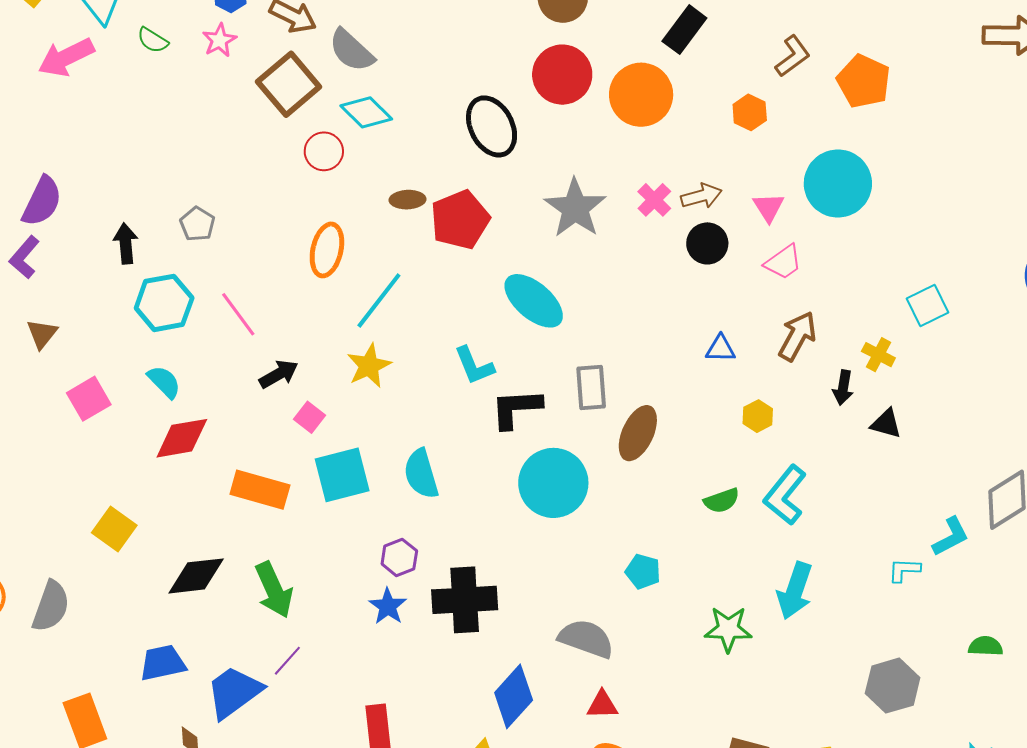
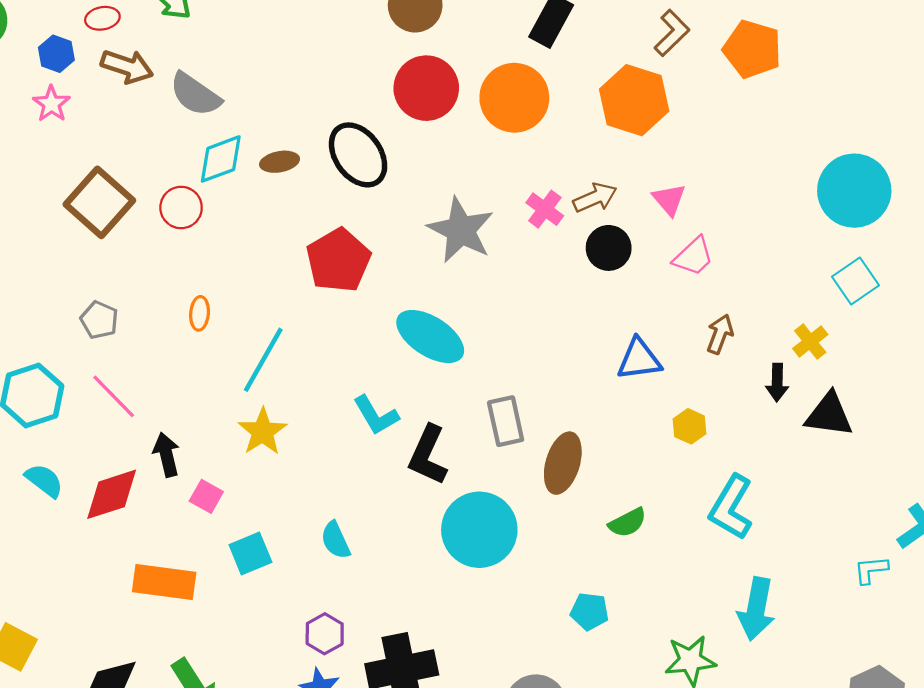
brown square: (289, 84) -> (99, 202), moved
cyan diamond: (366, 112) -> (221, 159), turned -57
orange hexagon: (750, 112) -> (634, 100), size x1.8
cyan circle: (838, 184) -> (854, 191), moved
brown ellipse: (408, 200) -> (280, 162), moved
gray pentagon: (197, 224) -> (99, 320), moved
orange ellipse: (327, 250) -> (200, 313), size x0.6
brown arrow: (797, 336) -> (720, 334), size x0.7
blue triangle: (721, 349) -> (639, 359), size x1.4
yellow cross: (878, 355) -> (810, 342), turned 32
black arrow: (279, 374) -> (166, 455), turned -66
black L-shape: (516, 408) -> (428, 455), turned -54
black triangle: (886, 424) -> (829, 415), size x1.4
red diamond: (182, 438) -> (112, 494), moved
cyan semicircle: (421, 474) -> (335, 540), size x0.7
cyan square: (342, 475) -> (250, 553), size x0.7
green semicircle: (722, 501) -> (628, 523), moved

